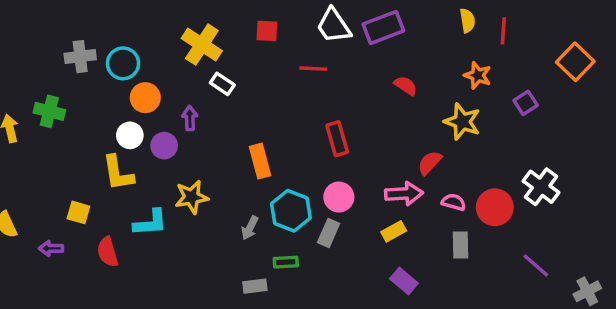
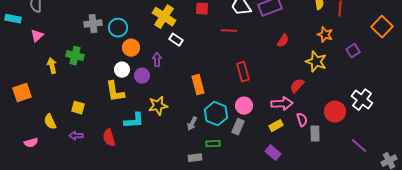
red semicircle: (406, 86) -> (283, 41), turned 88
pink semicircle: (454, 202) -> (302, 120), moved, turned 56
yellow square: (78, 212) -> (78, 108), moved
purple rectangle: (404, 281) -> (273, 153), moved

